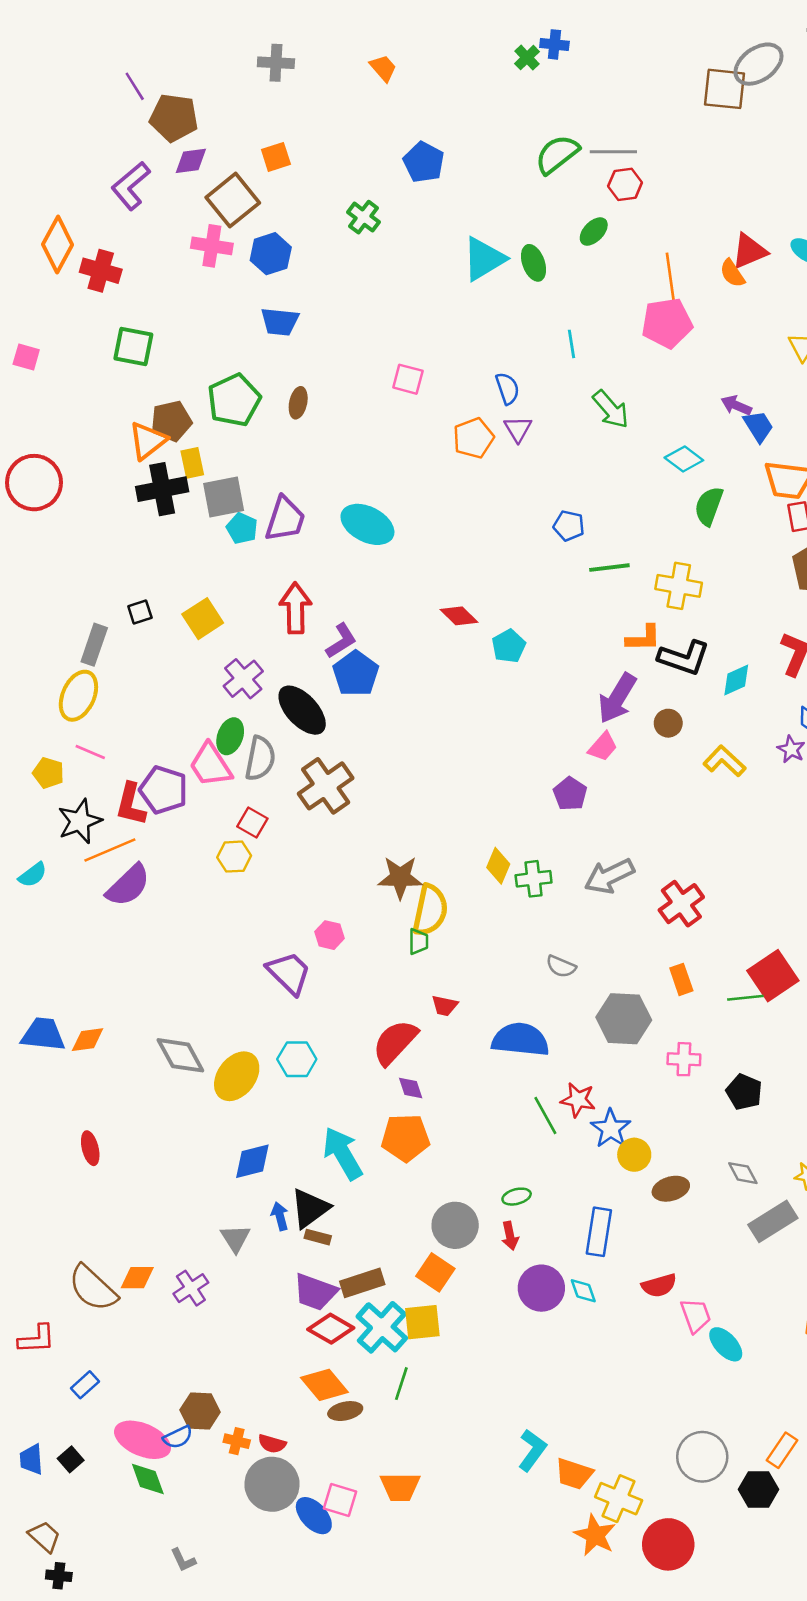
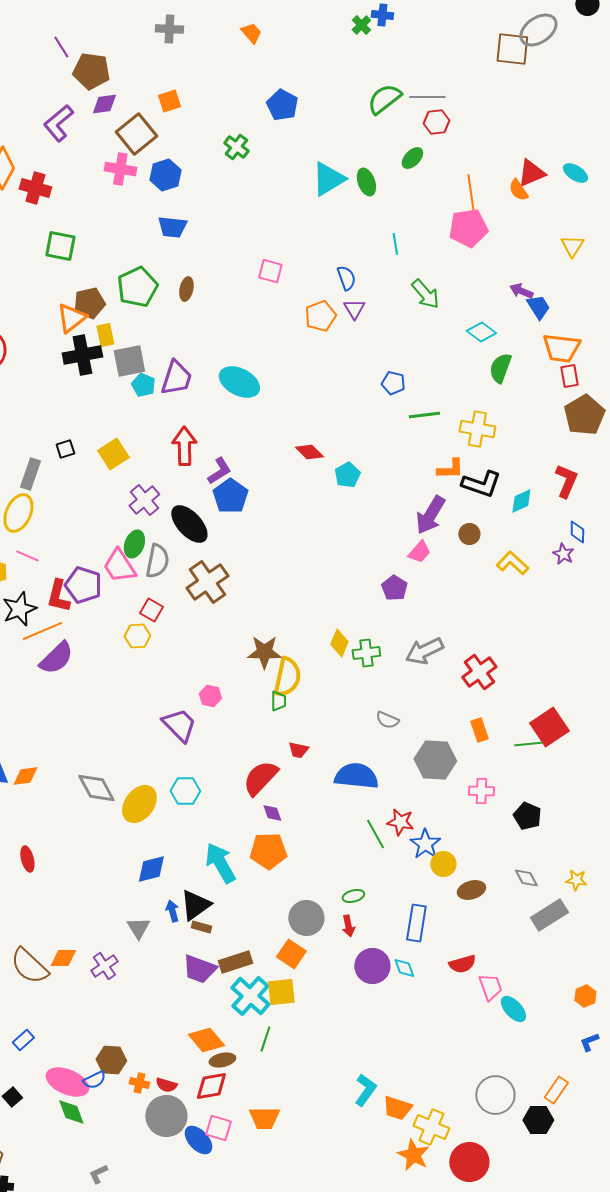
red diamond: (331, 1329) -> (211, 1086), moved, turned -40
gray L-shape: (183, 1560) -> (98, 1174), turned 90

